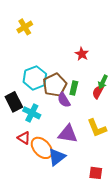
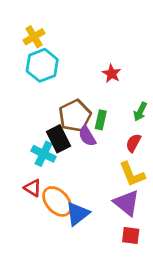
cyan hexagon: (35, 78) -> (42, 65), moved
red semicircle: (98, 92) -> (133, 143), moved
black rectangle: (14, 102) -> (59, 139), moved
purple triangle: (68, 134) -> (127, 203), moved, turned 30

